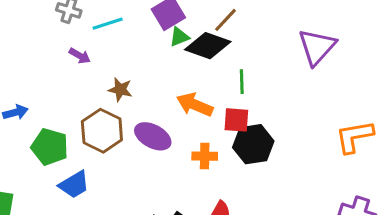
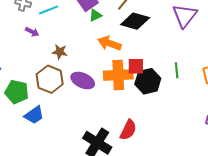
black diamond: (208, 46) -> (135, 21), moved
green line: (242, 82) -> (177, 70), moved
orange arrow: (195, 105) -> (109, 43), moved
orange cross: (205, 156) -> (118, 75), moved, size x1.8

